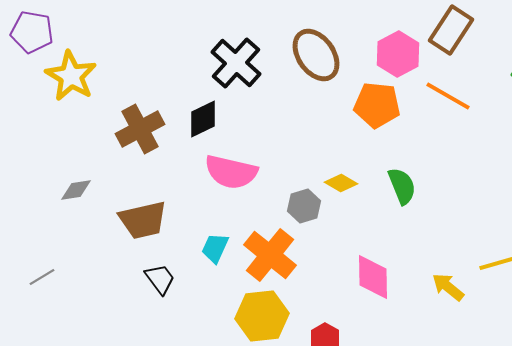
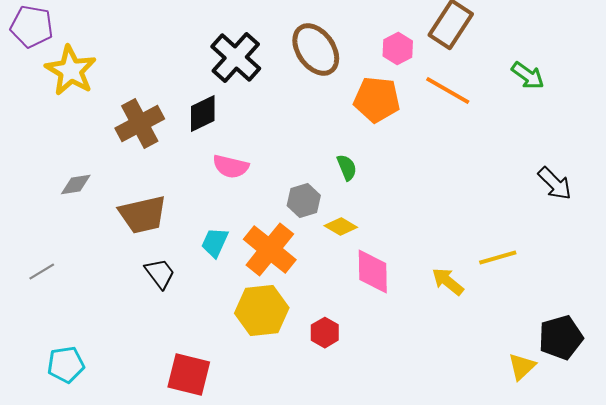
pink hexagon: (398, 54) -> (398, 48), size x0.7
pink semicircle: (231, 172) -> (231, 166), size x0.7
yellow diamond: (341, 183) -> (341, 226), moved
green semicircle: (402, 186) -> (347, 168), moved, size x0.7

